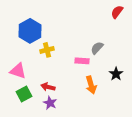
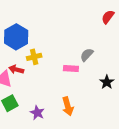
orange arrow: (91, 85) -> (68, 106), moved
red arrow: (48, 87) -> (16, 70), moved

